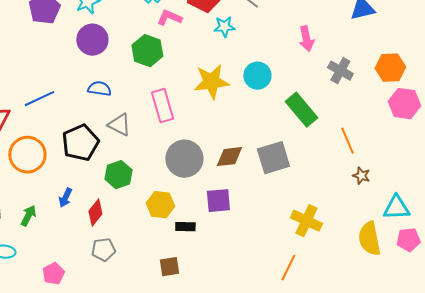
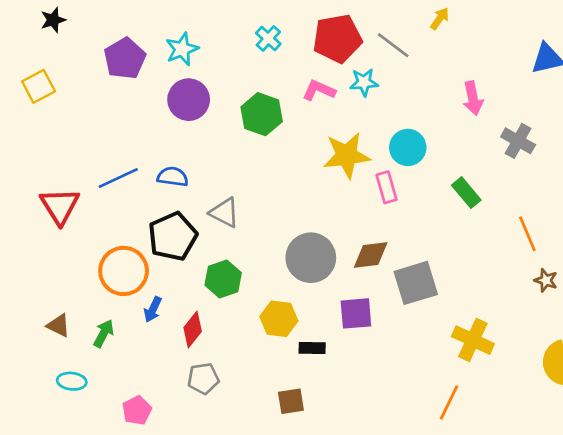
pink L-shape: (169, 18) -> (319, 90), moved
blue semicircle: (99, 89) -> (173, 177), moved
pink rectangle: (162, 106) -> (387, 187), moved, size x0.7
green rectangle: (301, 110) -> (466, 193), size x0.7
orange circle: (27, 155) -> (124, 271), moved
gray square: (273, 158) -> (416, 283), moved

